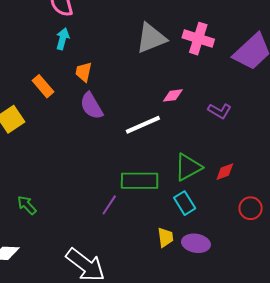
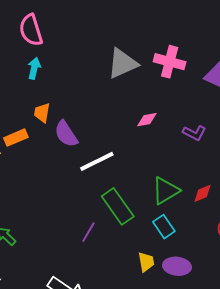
orange trapezoid: (84, 72) -> (42, 113), moved
orange rectangle: (43, 86) -> (16, 138), moved, turned -70
white line: (143, 125) -> (97, 161), moved
green rectangle: (140, 181) -> (118, 206), turned 57

